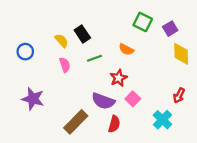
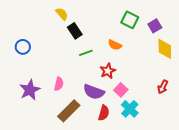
yellow semicircle: (61, 41) -> (62, 14), moved
pink semicircle: (65, 65) -> (59, 84), moved, turned 32
purple star: (33, 99) -> (30, 90), turned 30
cyan cross: (162, 120) -> (130, 109), moved

